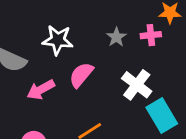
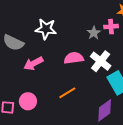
gray star: (116, 37) -> (94, 33), moved
pink semicircle: (81, 75) -> (74, 58), moved, turned 42

